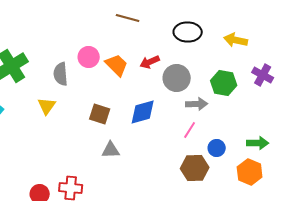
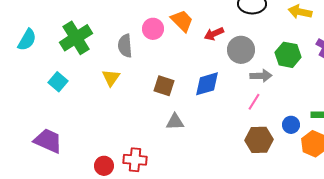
orange trapezoid: (117, 65) -> (182, 21), moved
blue circle: (217, 148) -> (291, 125), moved

